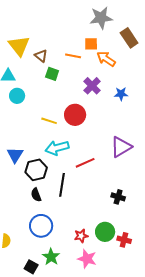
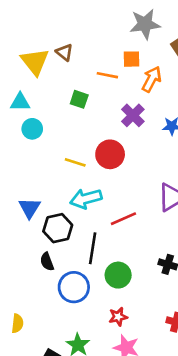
brown triangle: (41, 56) -> (64, 52), moved
orange arrow: (106, 59) -> (152, 79), turned 84
black semicircle: (36, 195) -> (47, 262), moved
blue circle: (41, 226) -> (74, 287), moved
green circle: (105, 232) -> (118, 275), moved

